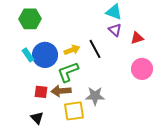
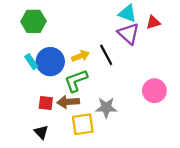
purple triangle: (115, 30) -> (129, 34), size x1.5
red triangle: (137, 38) -> (153, 22), moved
pink circle: (142, 69) -> (154, 91), moved

